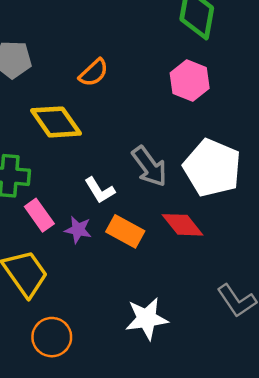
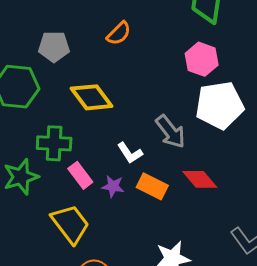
orange semicircle: (94, 73) -> (119, 33), moved
white pentagon: (212, 168) -> (220, 105), moved, turned -30

